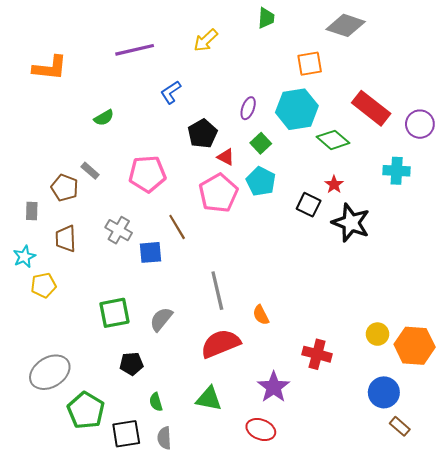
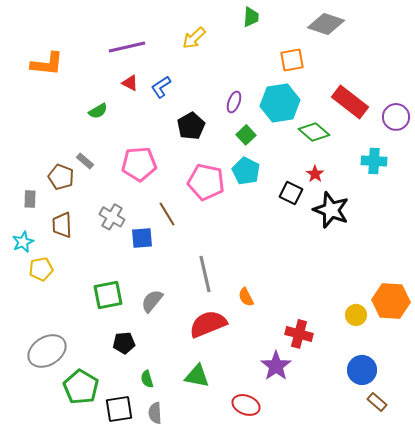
red triangle: (226, 157) -> (130, 83), moved
pink pentagon: (218, 193) -> (206, 182), turned -30
orange hexagon: (415, 346) -> (391, 301), moved
purple star: (274, 387) -> (276, 366), moved

